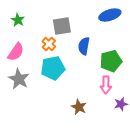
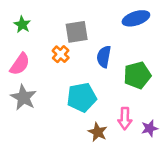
cyan pentagon: (53, 68) -> (82, 97), moved
pink arrow: (106, 85) -> (125, 118), moved

